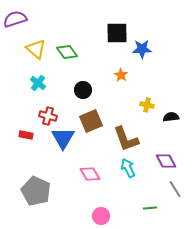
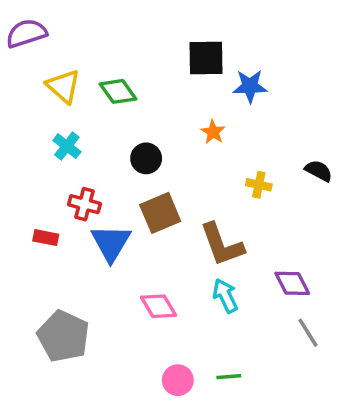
black semicircle: (171, 117) -> (319, 171), moved, turned 35
green line: (150, 208) -> (229, 377), moved

